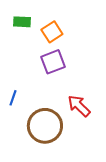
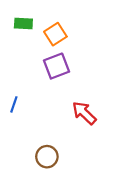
brown circle: (45, 126) -> (47, 157), moved, size x0.6

